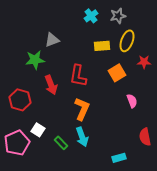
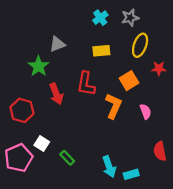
yellow rectangle: (102, 46) -> (101, 51), moved
green star: (35, 60) -> (38, 66), turned -30
orange L-shape: (82, 109) -> (114, 106), moved
cyan arrow: (82, 137) -> (109, 167), moved

